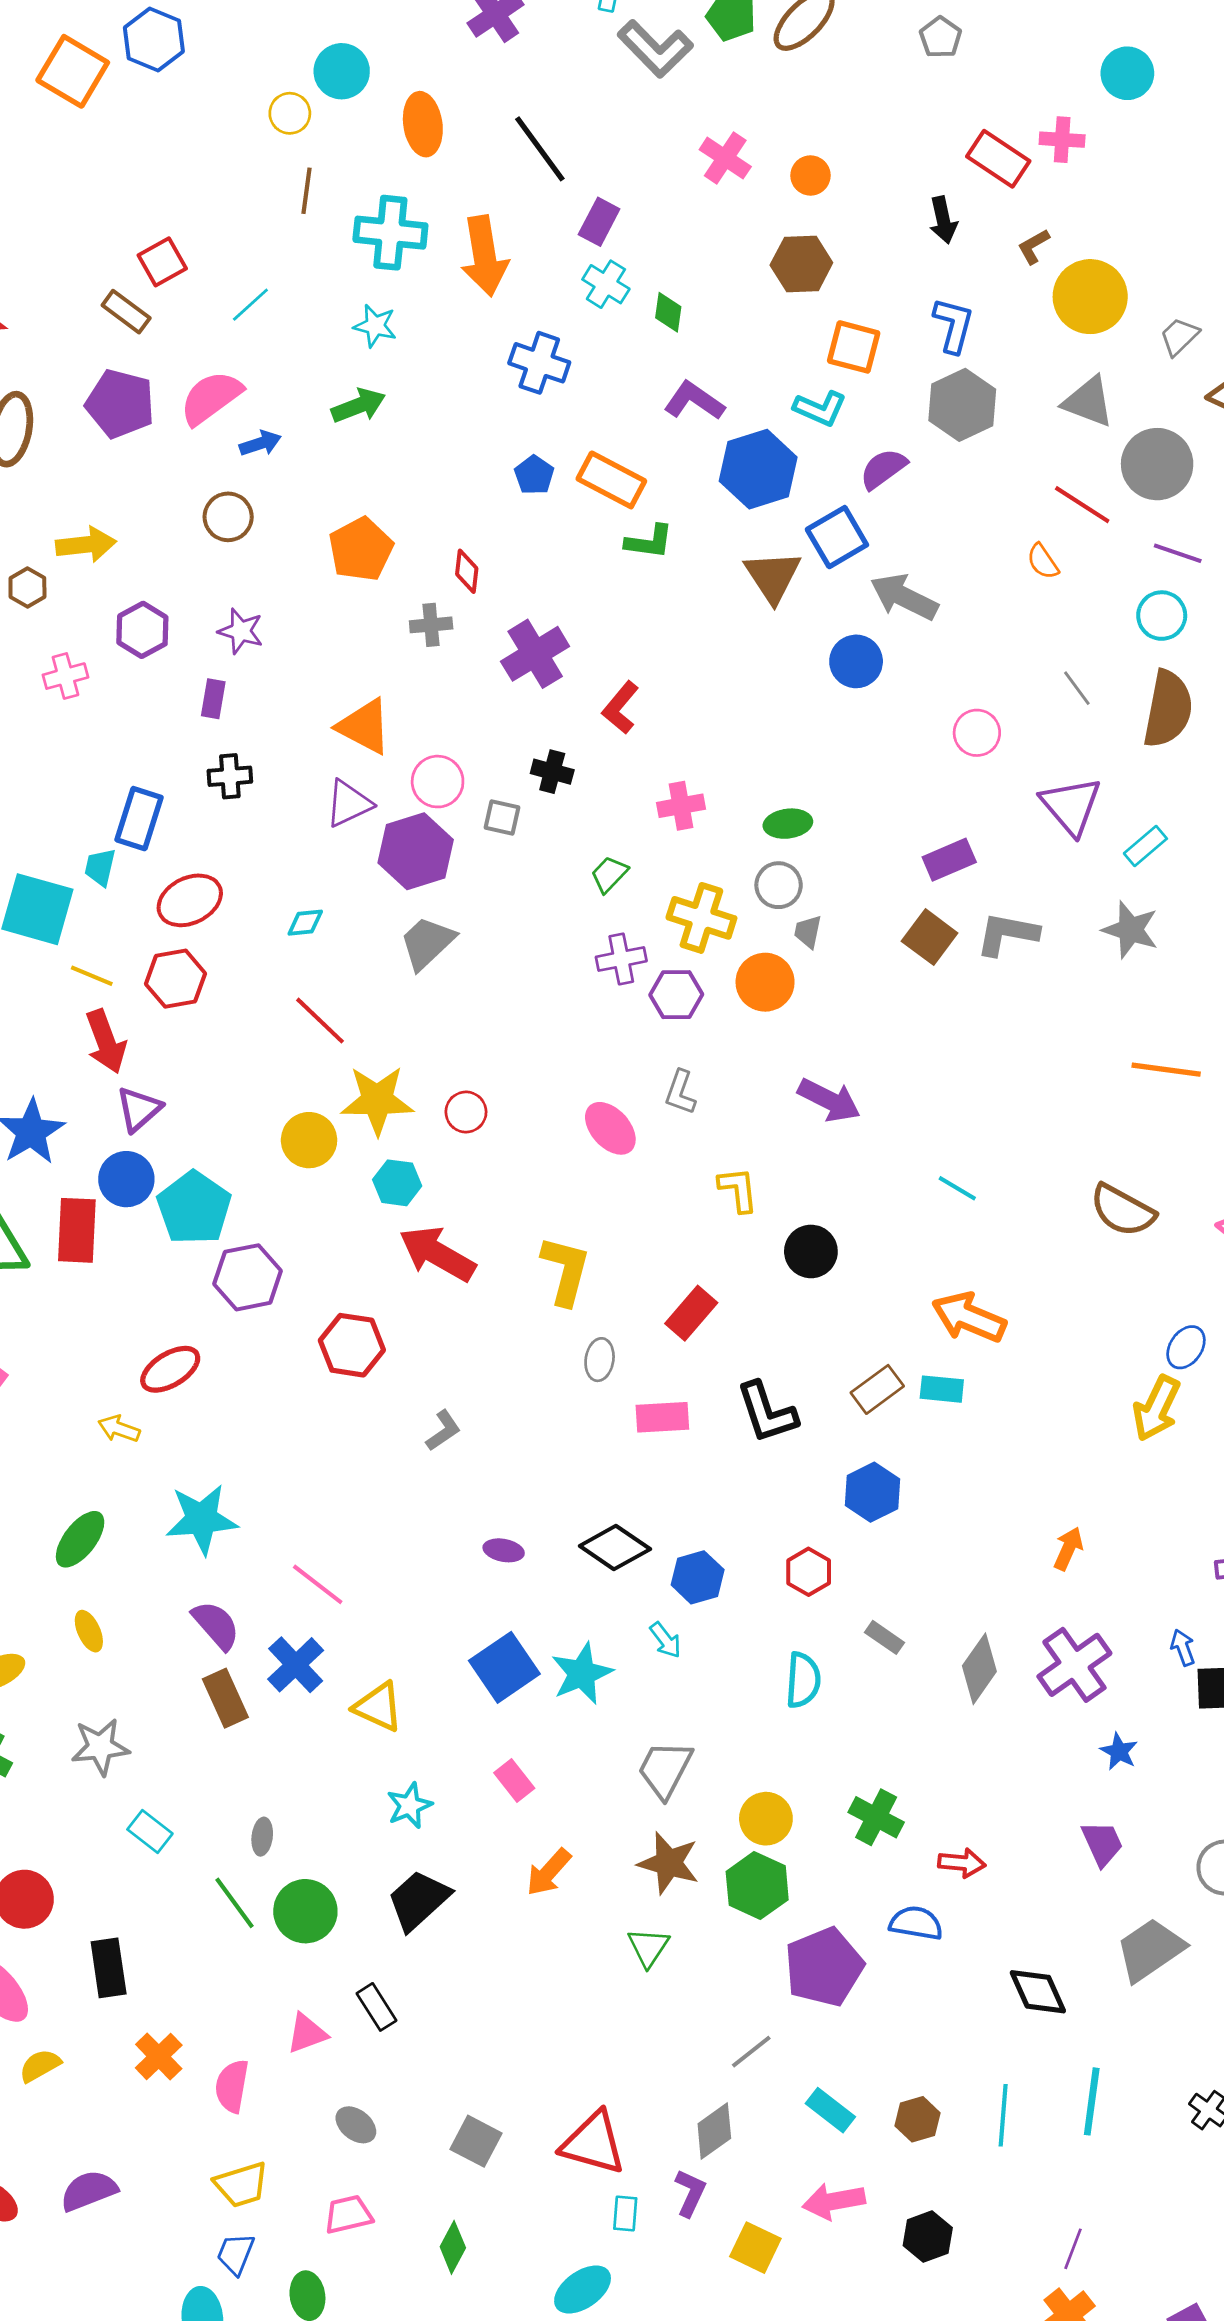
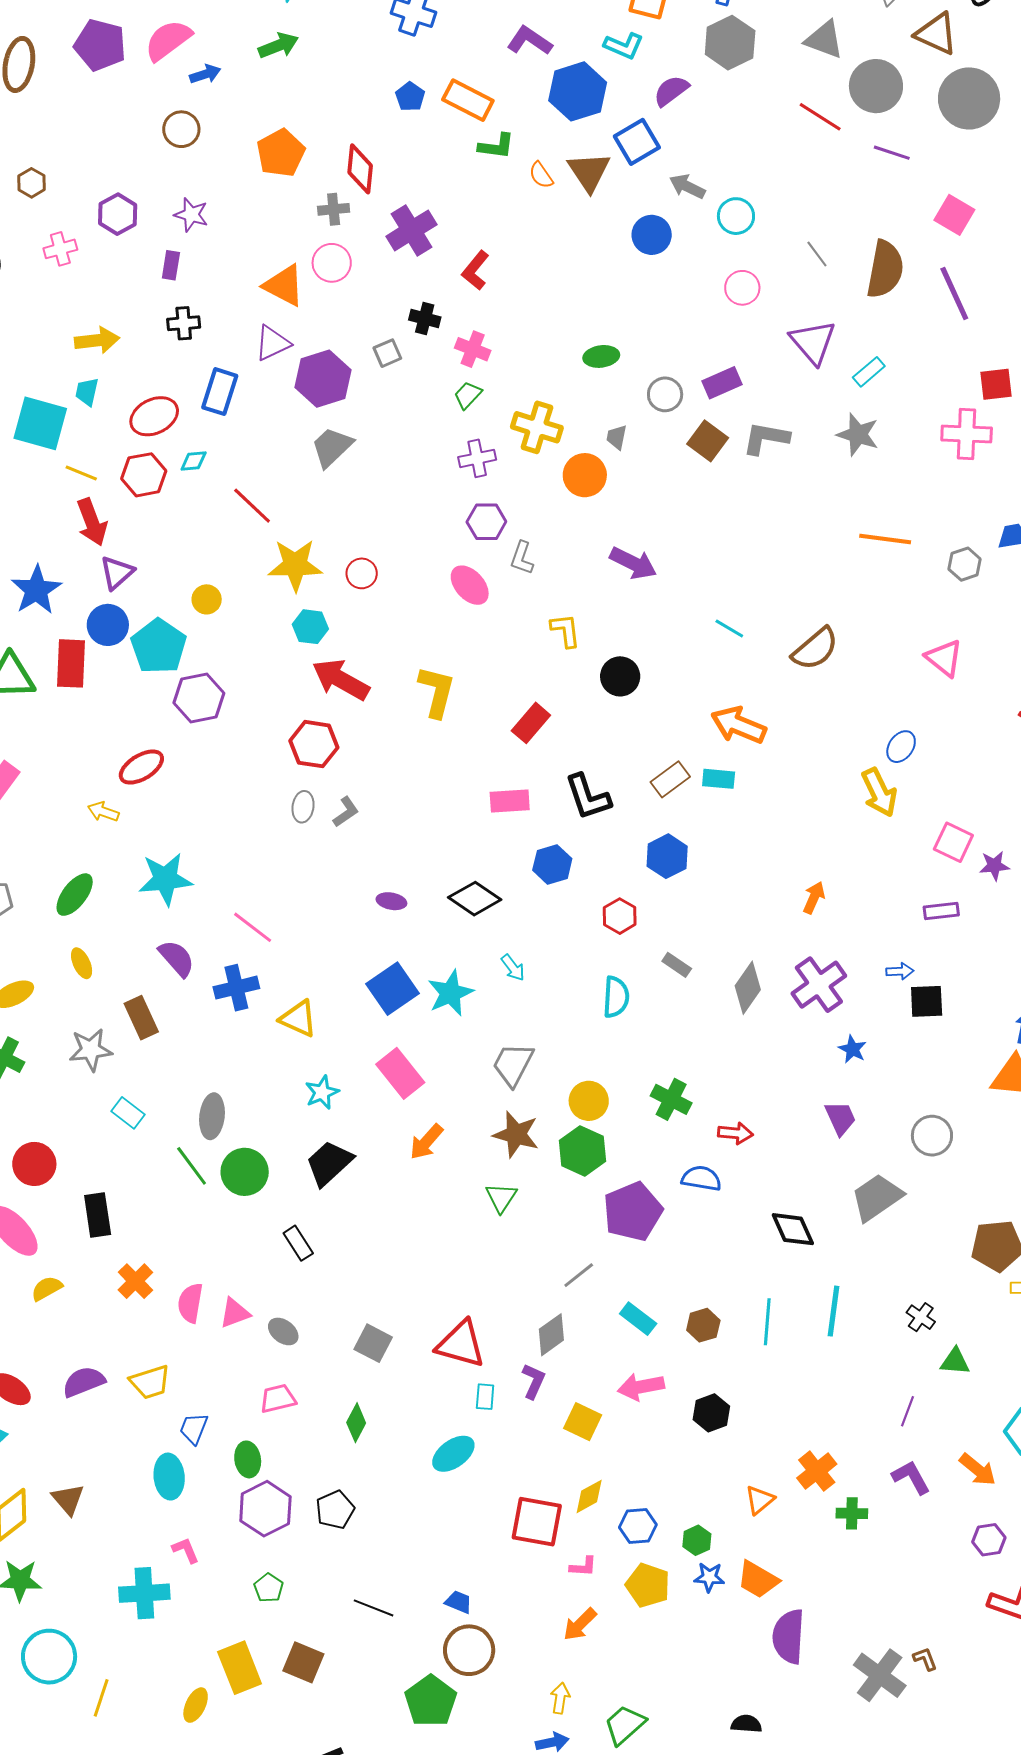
yellow arrow: (86, 545) -> (97, 340), moved
orange semicircle: (1043, 561) -> (541, 175), moved
red diamond: (467, 571) -> (360, 169), size x1.5
gray arrow: (904, 597) -> (687, 186), size x0.7
cyan circle: (1162, 616) -> (736, 216), moved
pink circle: (438, 782) -> (332, 263), moved
pink cross: (681, 806) -> (473, 349), moved, turned 32
gray square: (502, 817) -> (387, 353), turned -36
blue rectangle: (139, 819) -> (220, 392), moved
gray circle: (779, 885) -> (665, 394), moved
cyan diamond: (305, 923) -> (194, 461), moved
purple hexagon: (676, 995) -> (486, 522), moved
yellow circle: (309, 1140) -> (207, 599), moved, size x0.7
brown semicircle: (1122, 1210) -> (815, 649), moved, turned -69
red hexagon: (352, 1345) -> (314, 744), moved
gray ellipse: (600, 1360) -> (303, 807), moved
yellow arrow: (1156, 1408) -> (879, 792), turned -51
blue hexagon: (698, 1577) -> (552, 864), moved
blue arrow: (1183, 1648) -> (900, 971), turned 108
blue cross: (296, 1665) -> (236, 988), turned 30
brown rectangle: (225, 1698) -> (141, 1018), moved
pink rectangle: (514, 1781) -> (400, 1073), size x1.6
gray ellipse: (262, 1837) -> (212, 1116), size x1.6
pink triangle: (307, 2033) -> (235, 1313), moved
yellow trapezoid: (241, 2185) -> (150, 1382), moved
purple line: (1073, 2249) -> (908, 1411), moved

